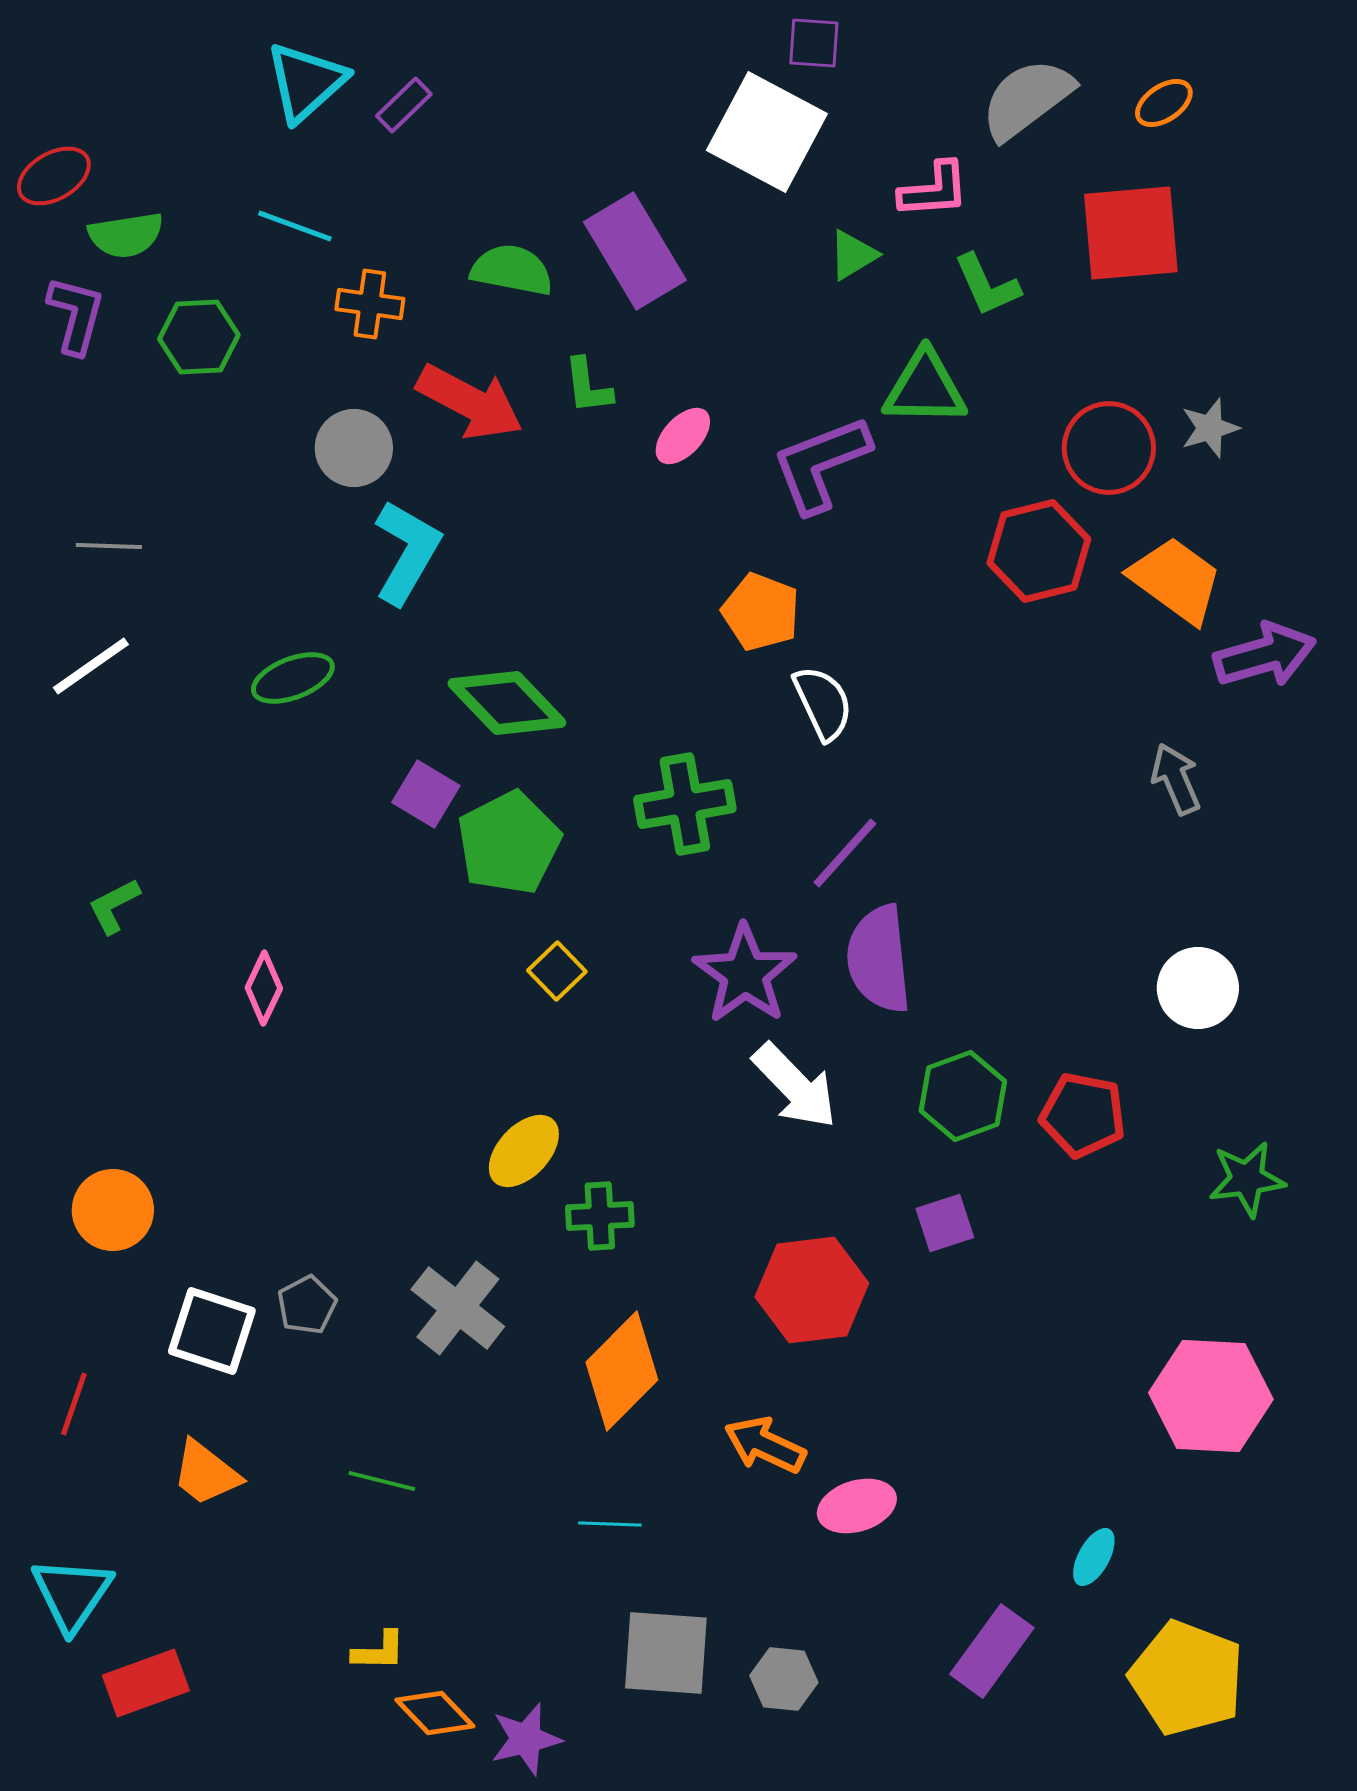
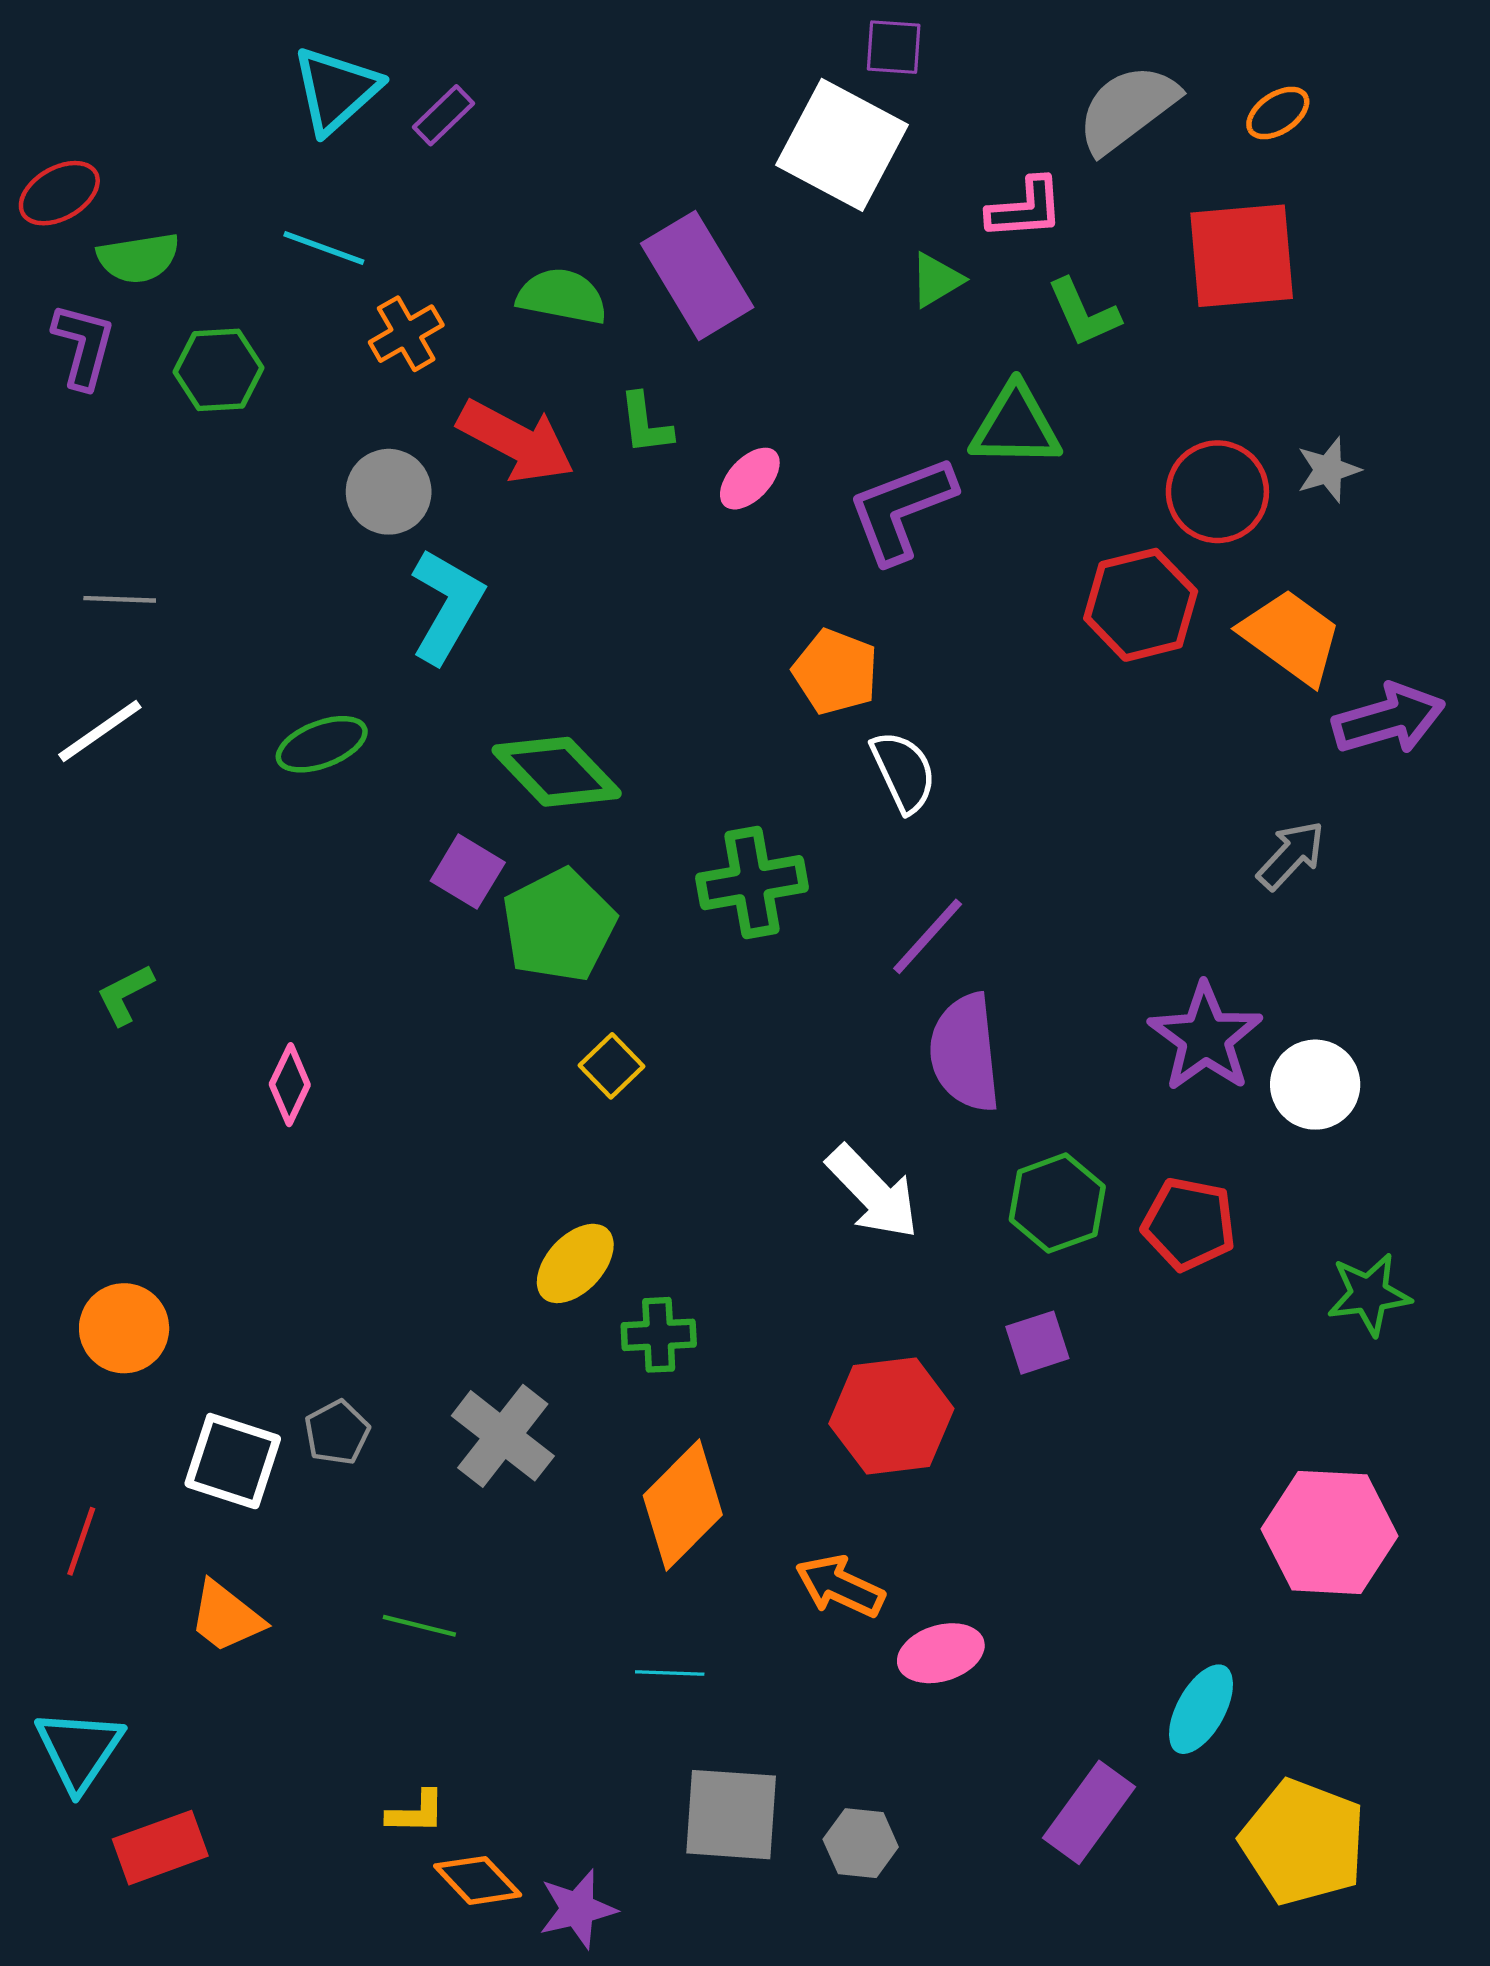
orange cross: (370, 304) -> (406, 334), turned -38
gray arrow: (1176, 779) -> (1291, 855), turned 66
purple star: (745, 974) -> (1205, 1037), moved
cyan ellipse: (1094, 1557) -> (1201, 1709), size x1.4

